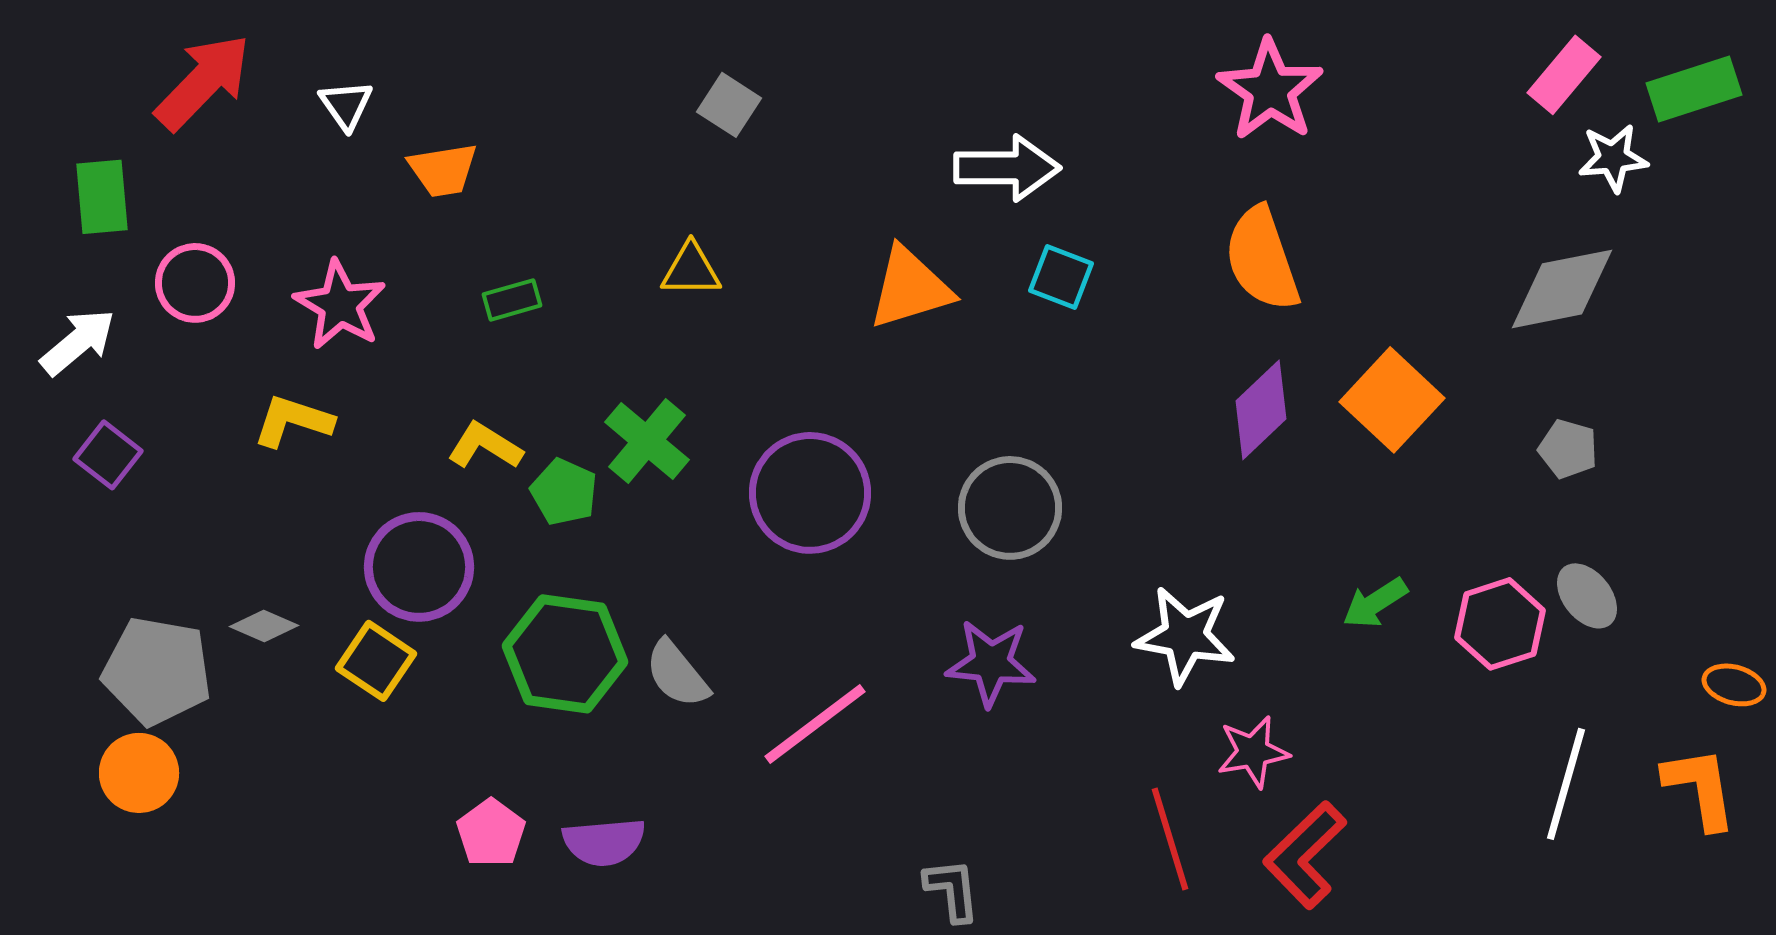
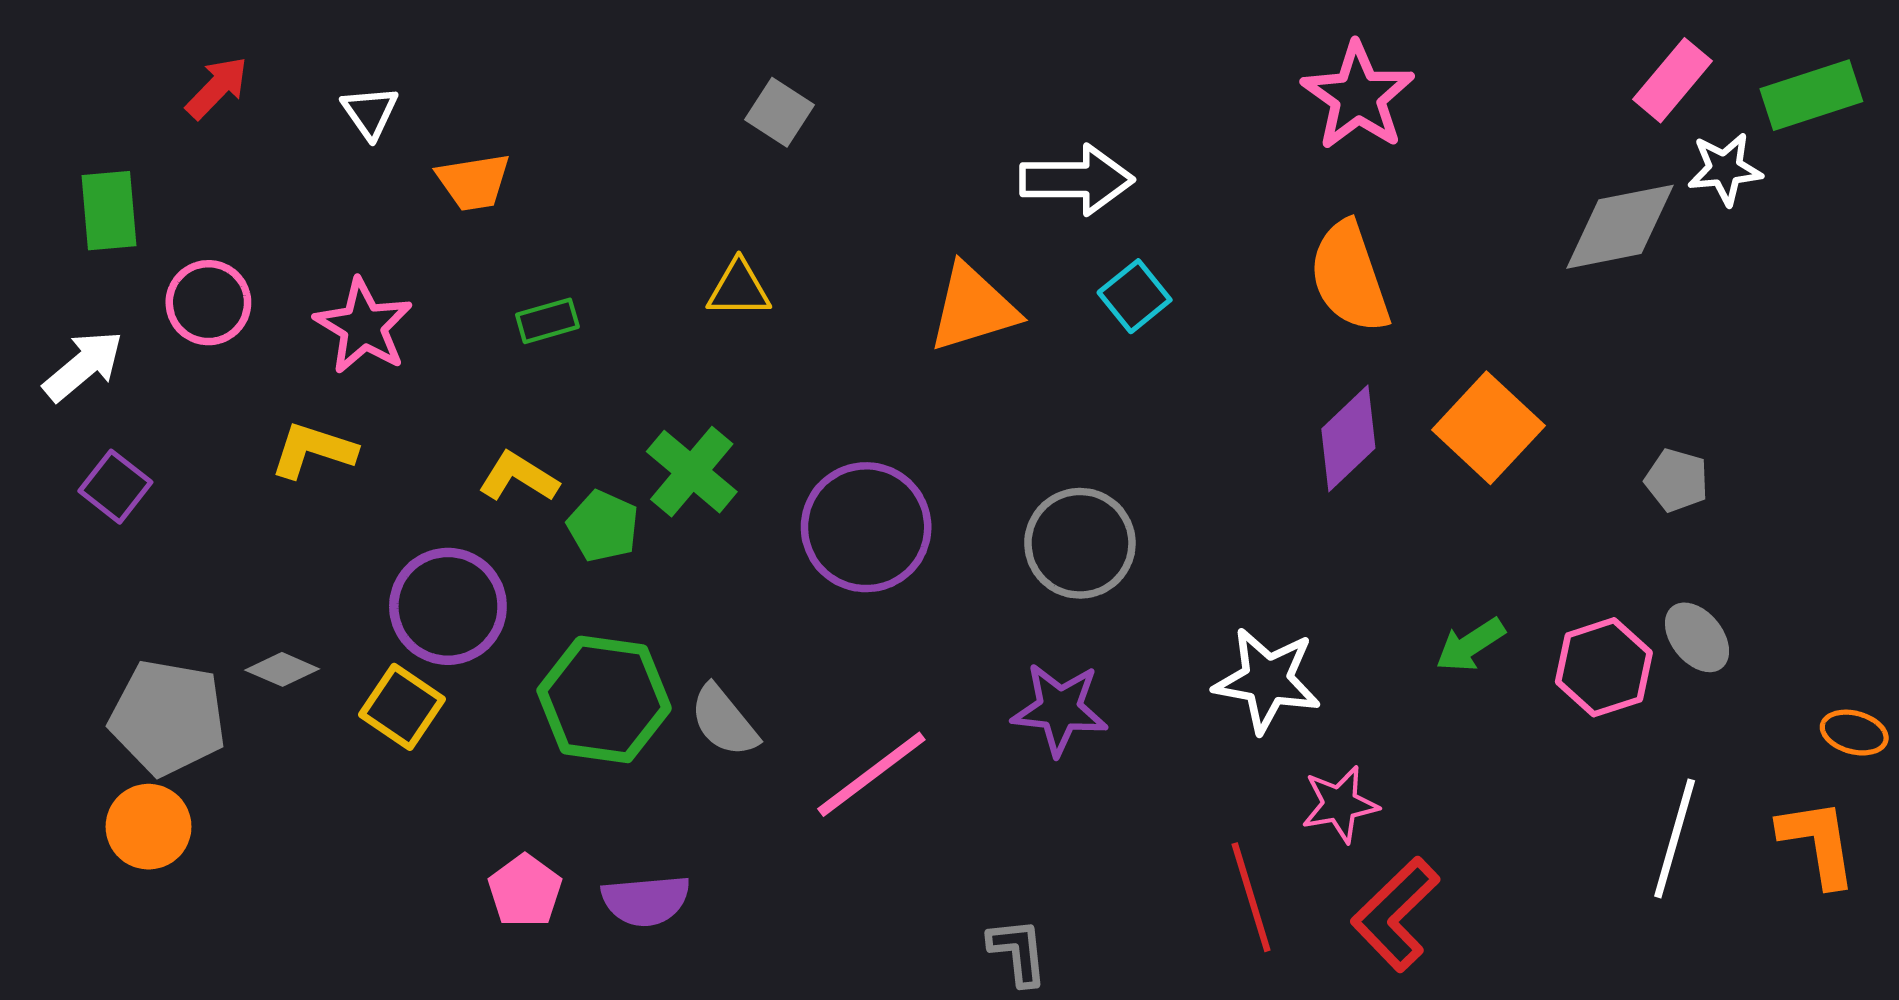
red arrow: (203, 82) -> (217, 88), size x0.6
cyan square: (1061, 277) -> (1135, 296), turned 30
gray diamond: (1562, 289) -> (1620, 227), moved

